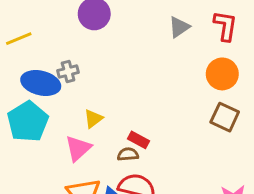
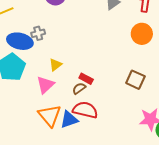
brown square: (225, 117) -> (135, 80), moved
brown semicircle: (128, 154) -> (79, 88), turned -32

